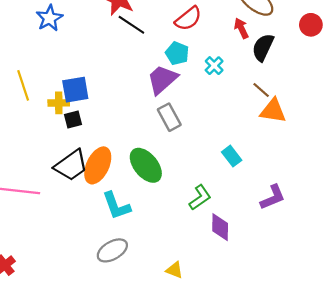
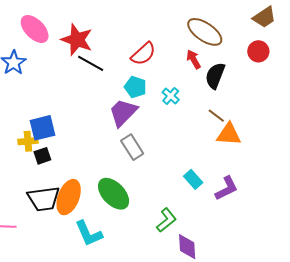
black trapezoid: (71, 165) -> (44, 199), turned 32
purple L-shape: (273, 197) -> (226, 188), moved

